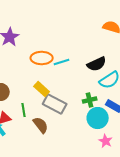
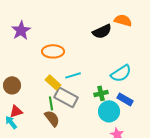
cyan line: (62, 62) -> (73, 75), moved
black semicircle: (97, 64) -> (102, 31), moved
green line: (24, 110) -> (51, 103), moved

